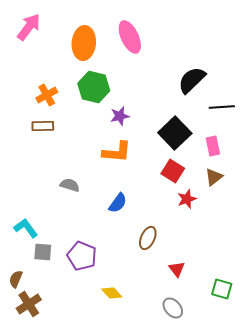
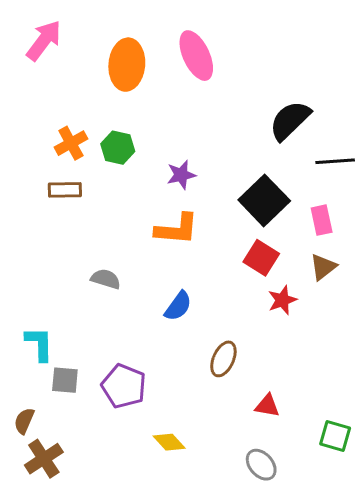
green hexagon: (94, 87) -> (118, 148), moved, size x0.7
cyan L-shape: (26, 228) -> (39, 344), turned 35
red triangle: (177, 269) -> (267, 406), turned -42

